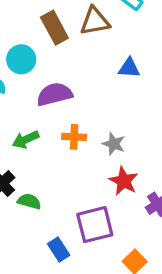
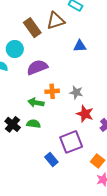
green arrow: (26, 140) -> (36, 103), moved, turned 42
green semicircle: (29, 201) -> (34, 124), moved

